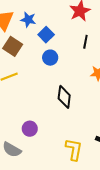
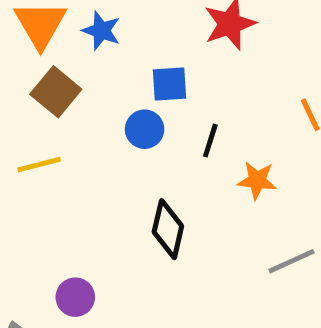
blue square: (46, 35) -> (169, 84), moved, turned 35
black line: (85, 42) -> (210, 141), moved

